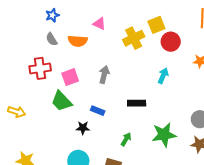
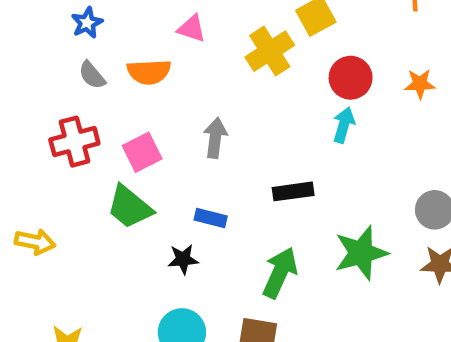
red circle: (171, 42) -> (351, 78), moved
green arrow: (126, 139) -> (280, 273), size x1.6

